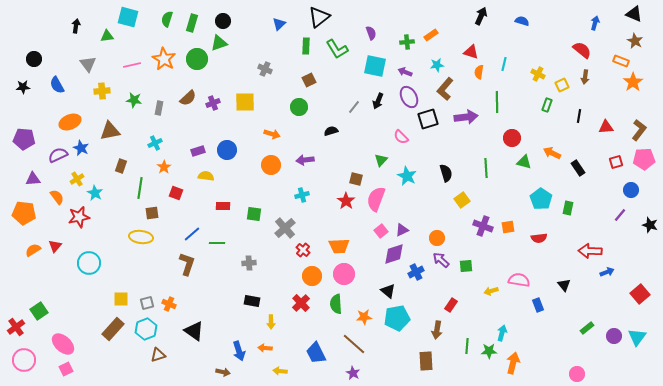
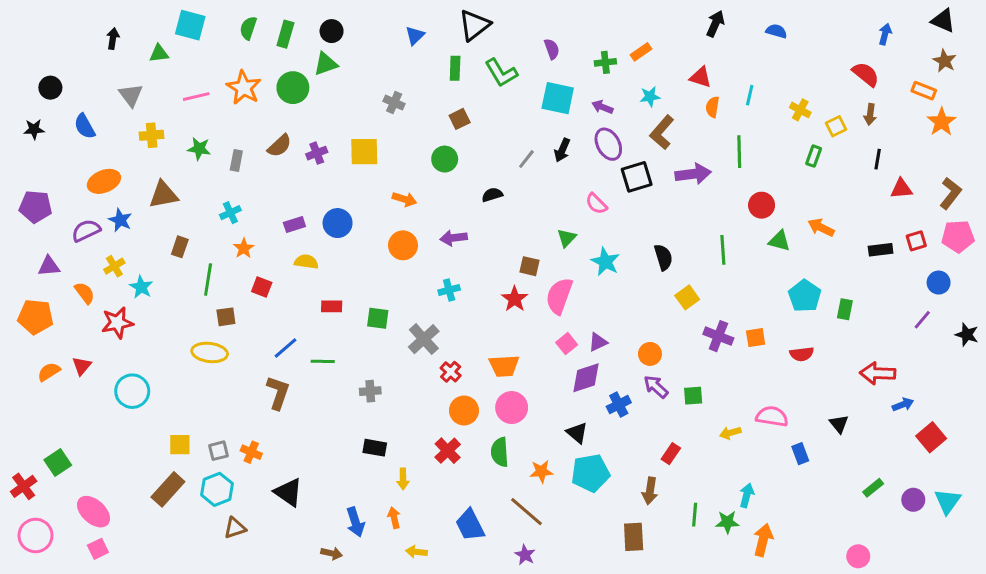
black line: (579, 116) -> (878, 159), moved
black rectangle: (578, 168) -> (881, 250), moved, turned -63
red square: (640, 294) -> (931, 437), moved
orange arrow: (265, 348) -> (394, 518), turned 72

